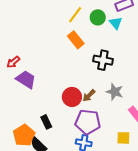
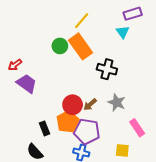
green circle: (98, 17) -> (60, 46), moved
orange rectangle: (76, 40) -> (81, 46), size x1.4
orange pentagon: (24, 135) -> (68, 122), moved

